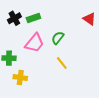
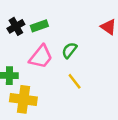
yellow cross: (20, 78) -> (23, 99), size x1.5

